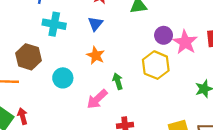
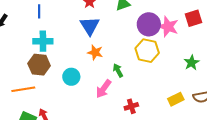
cyan cross: (54, 24) -> (43, 41), moved
blue triangle: (95, 24) -> (90, 26), size x1.5
purple circle: (164, 35) -> (149, 24), size x1.5

